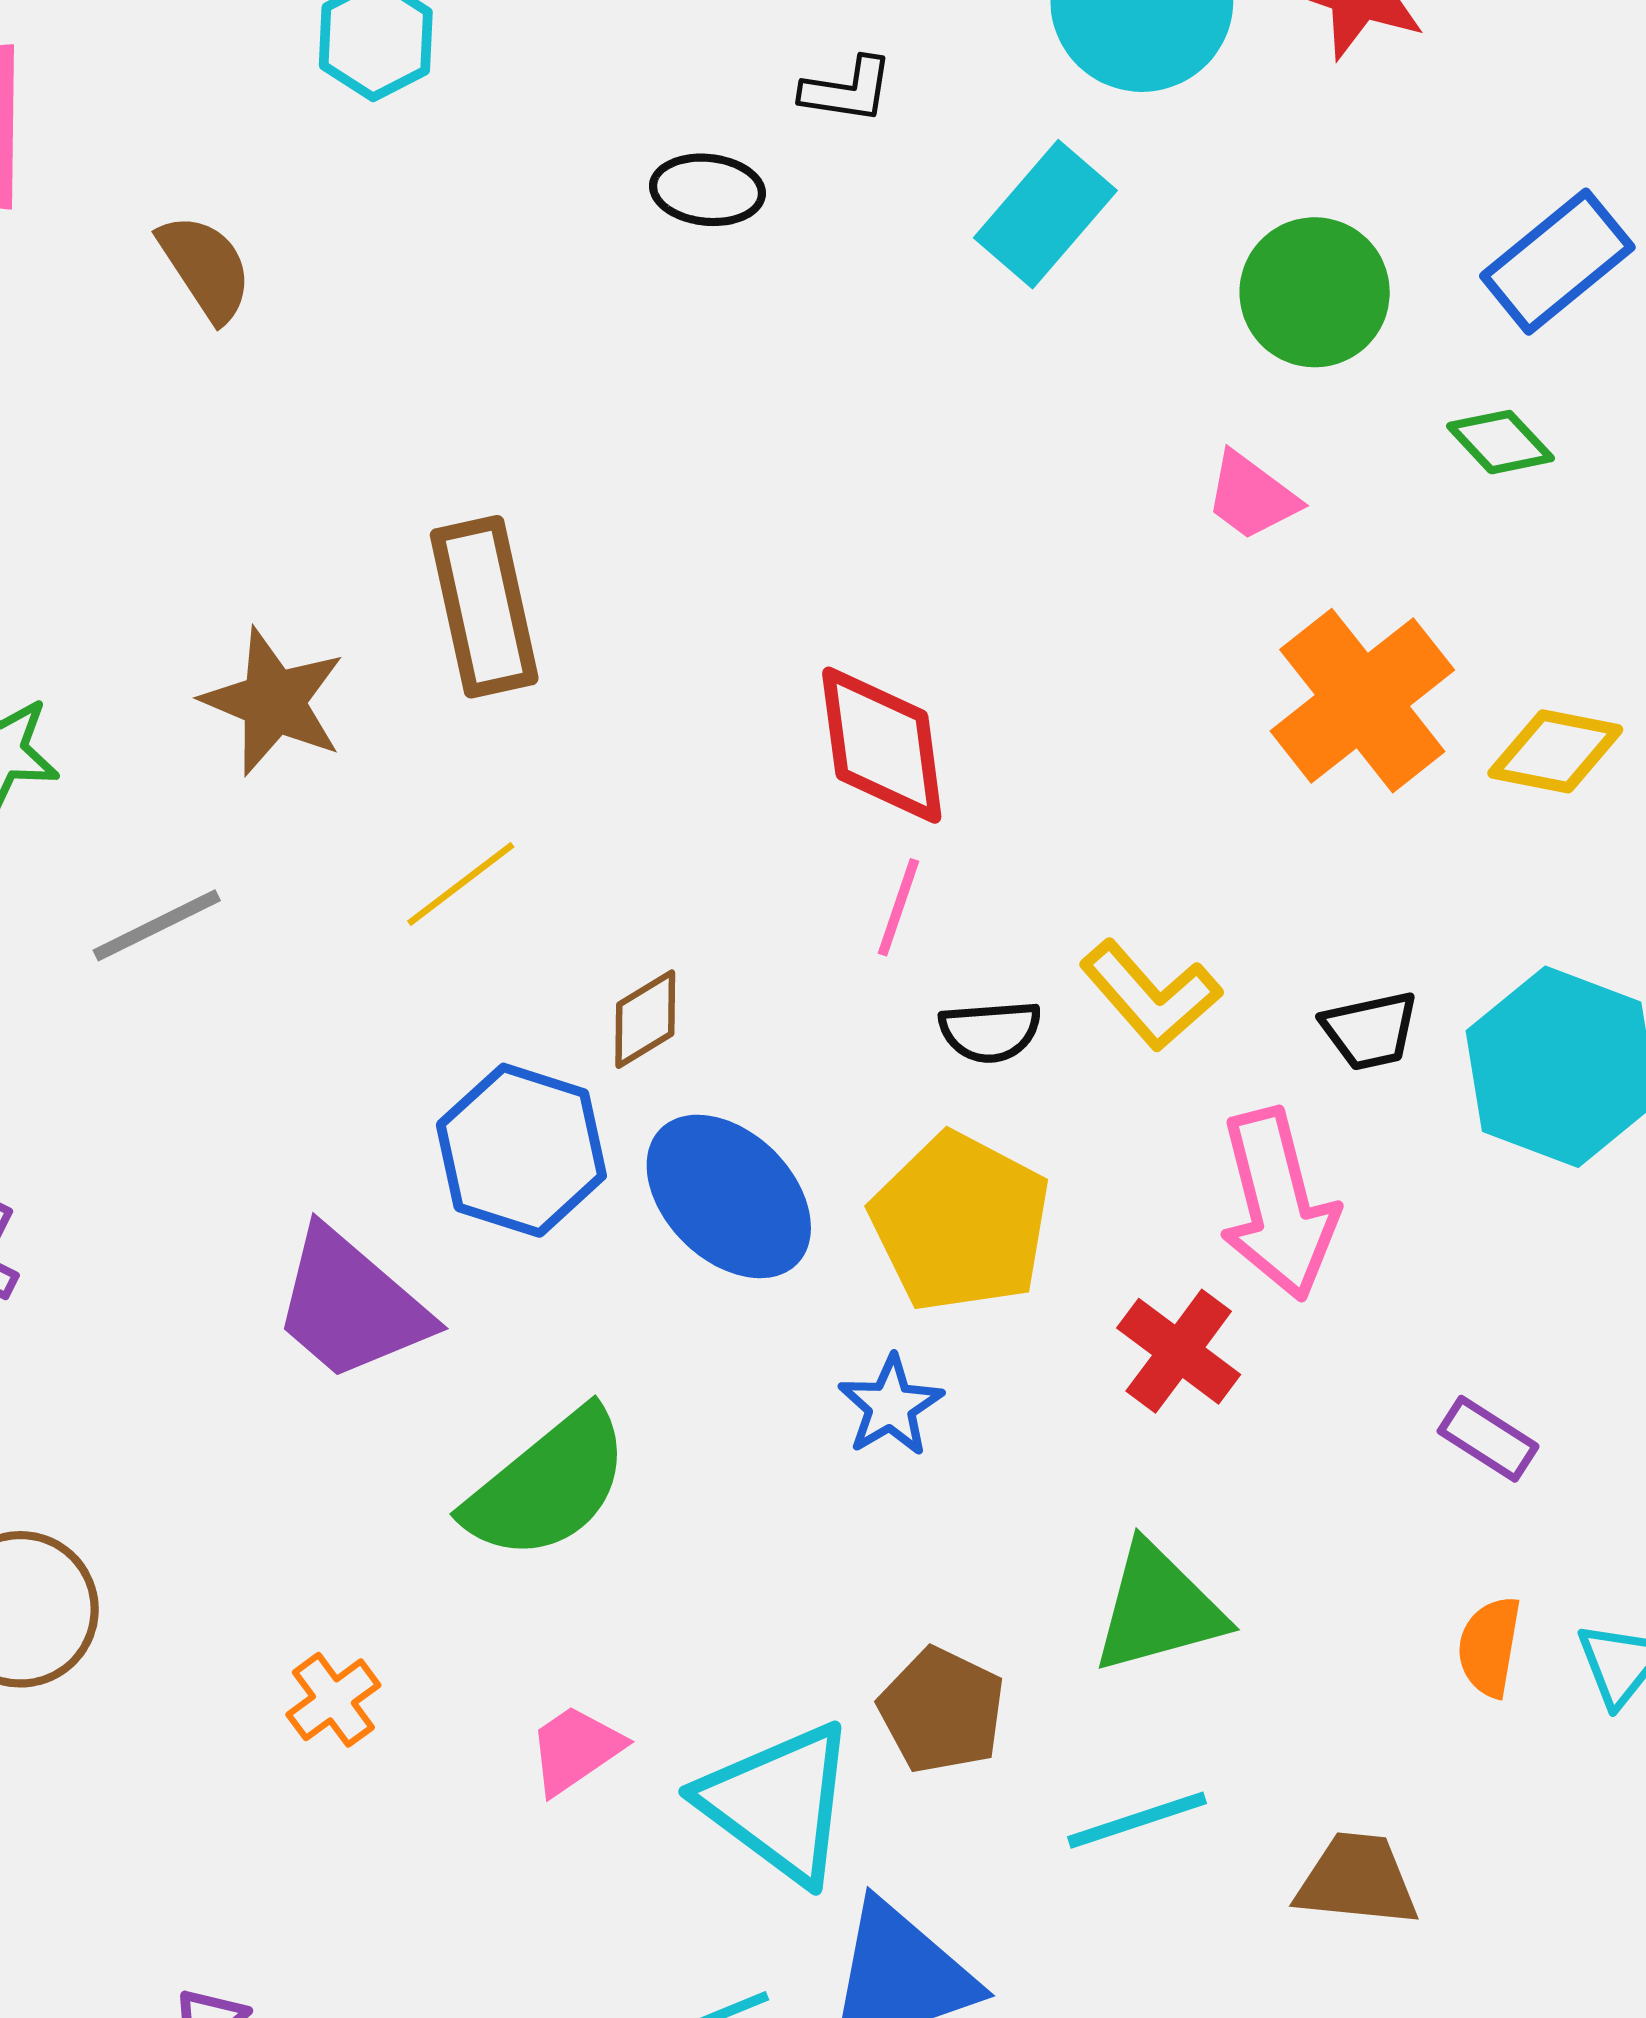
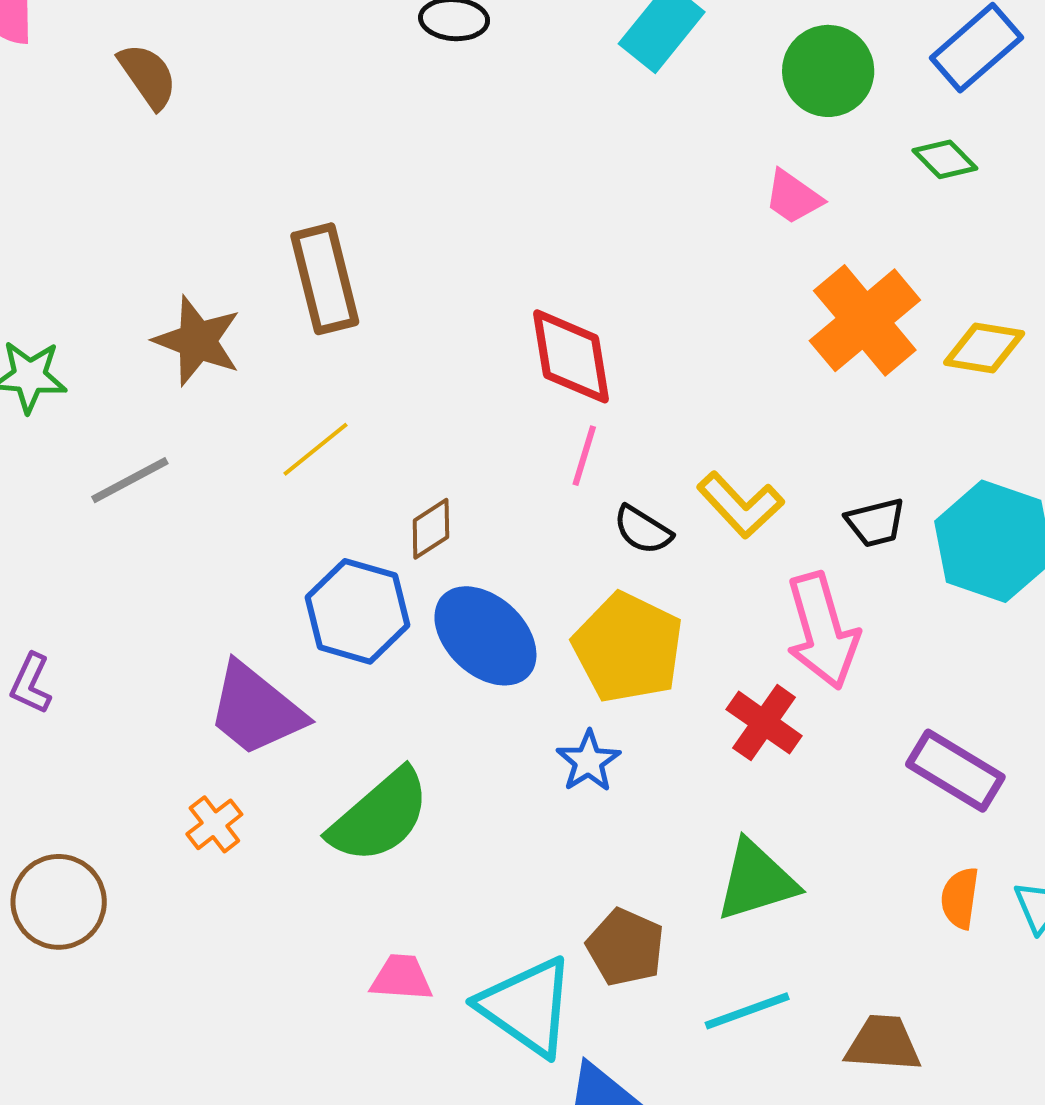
black semicircle: (990, 1031) -> (643, 530), turned 38
purple rectangle: (1488, 1439) -> (955, 771), size x1.6
orange cross: (333, 1700) -> (214, 824), moved
pink trapezoid: (575, 1749) -> (401, 978), turned 40

